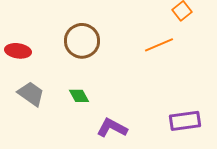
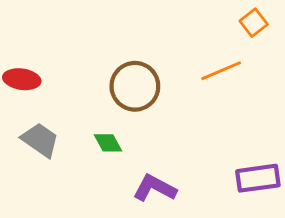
brown circle: (82, 41) -> (135, 86), moved

